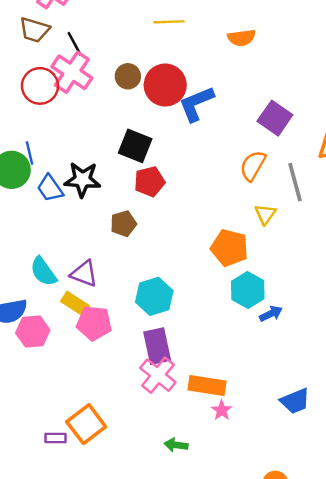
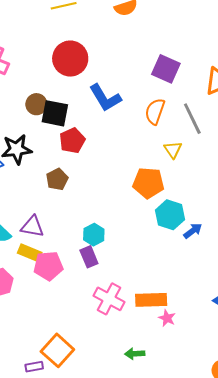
brown circle: (128, 76) -> (36, 104), moved
blue L-shape: (196, 104) -> (105, 98), moved, turned -88
cyan hexagon: (154, 296) -> (94, 235), size x0.7
purple rectangle: (157, 346) -> (89, 257), moved, size x0.7

